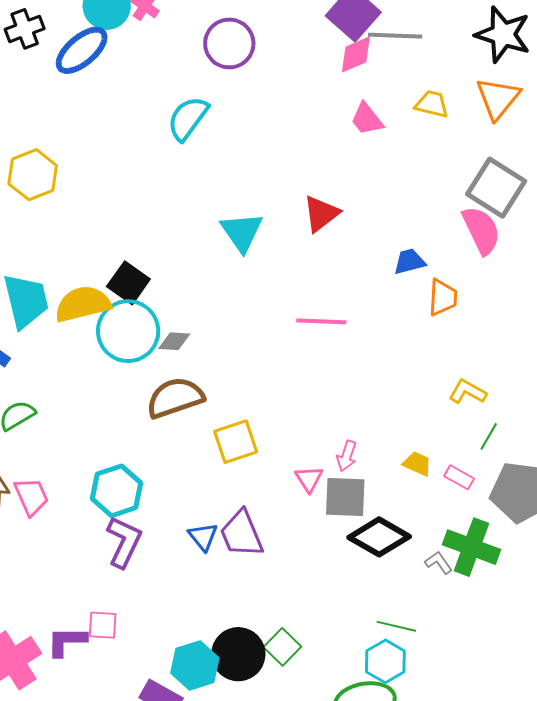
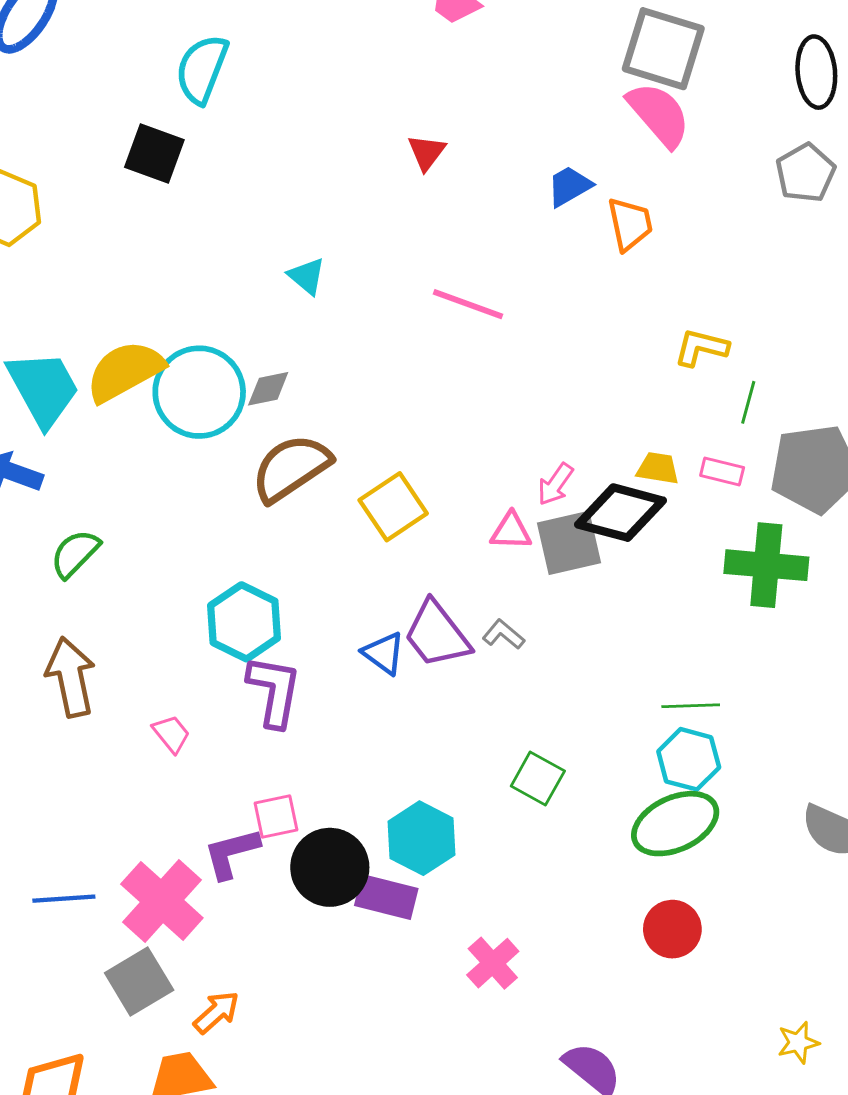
red triangle: (321, 214) -> (426, 152), size x0.7
cyan triangle: (242, 232) -> (307, 276), moved, size x0.6
black square: (128, 283) -> (154, 153), moved
pink line: (321, 321) -> (468, 304), turned 33
pink arrow: (347, 456) -> (555, 484), turned 32
pink triangle: (309, 479) -> (511, 531), turned -40
pink trapezoid: (31, 497) -> (171, 734), moved, size x0.7
black diamond: (379, 537) -> (620, 513), moved
gray L-shape: (439, 563) -> (503, 634), moved
black circle: (238, 654) -> (330, 867), moved

